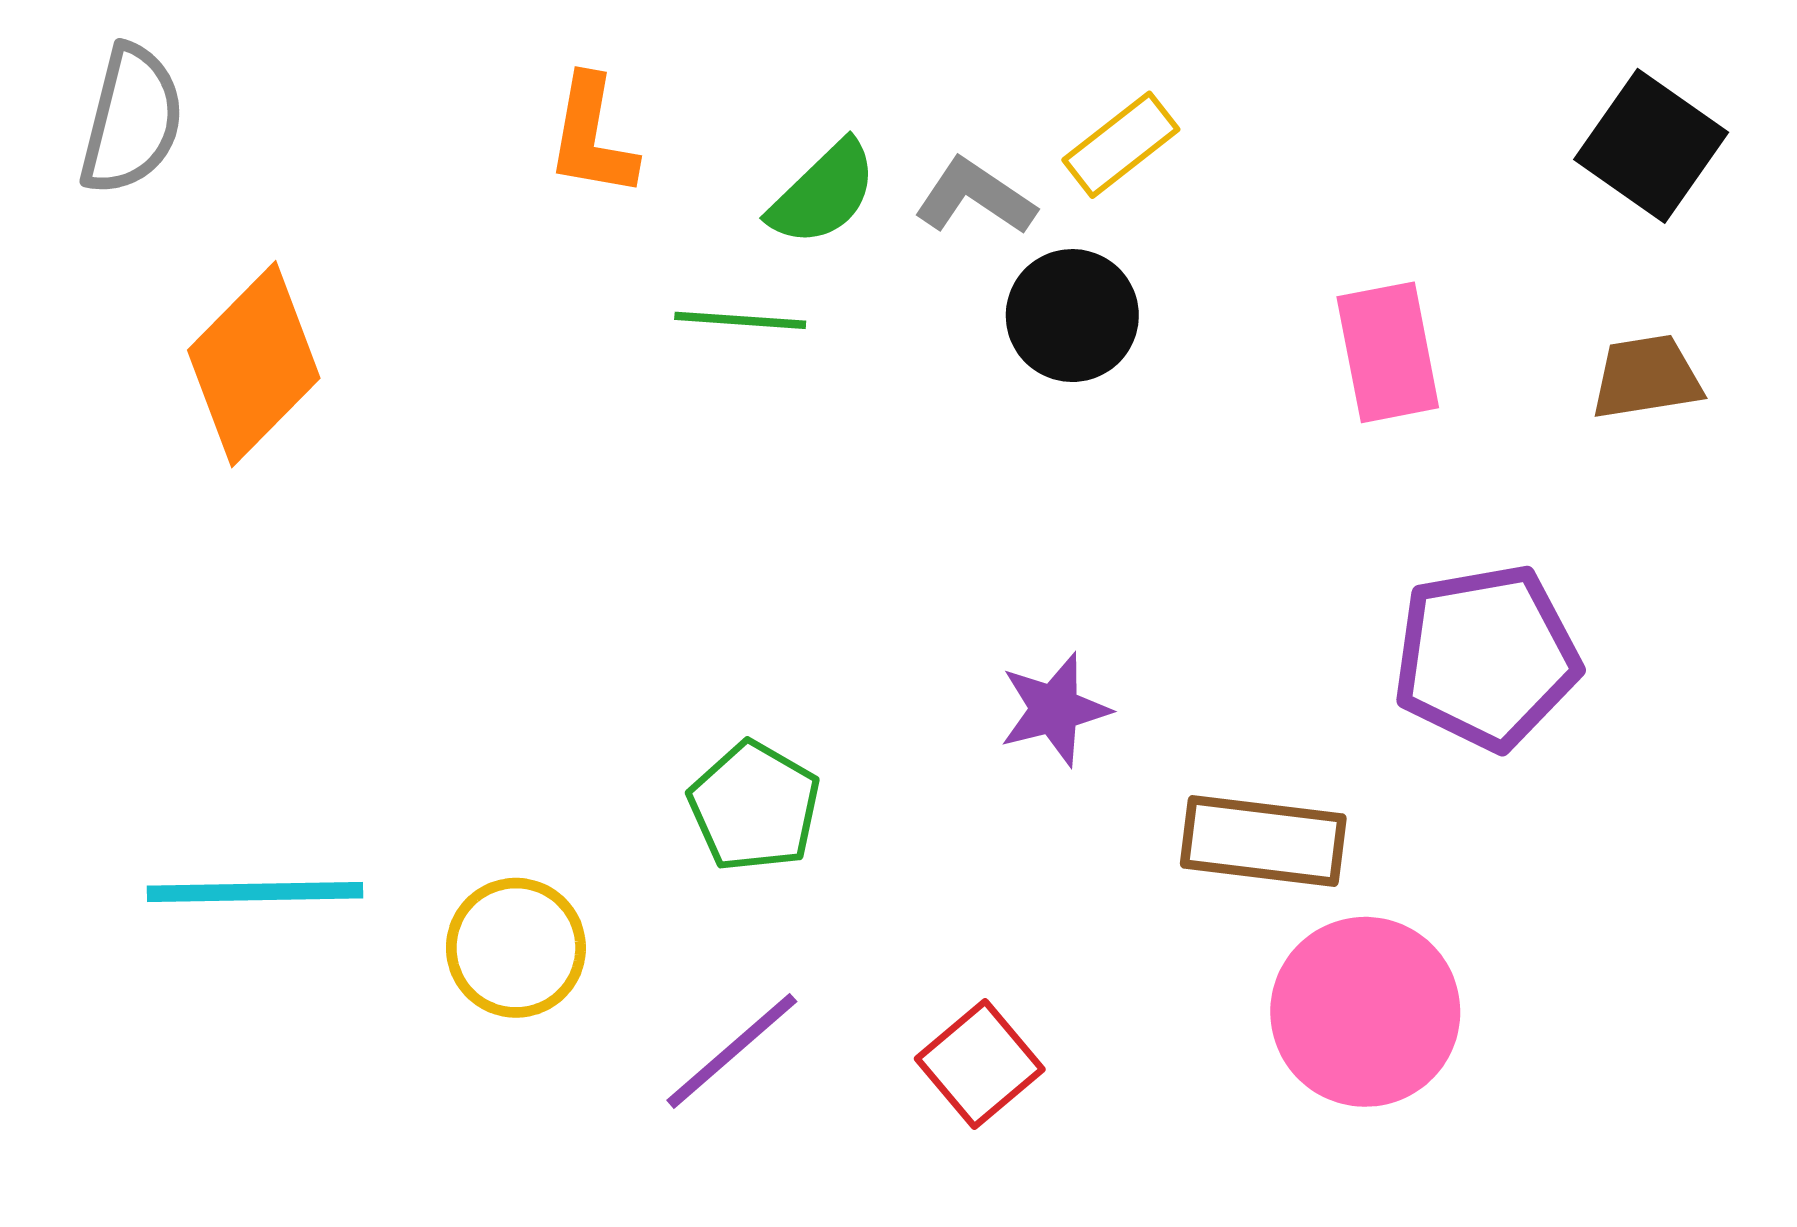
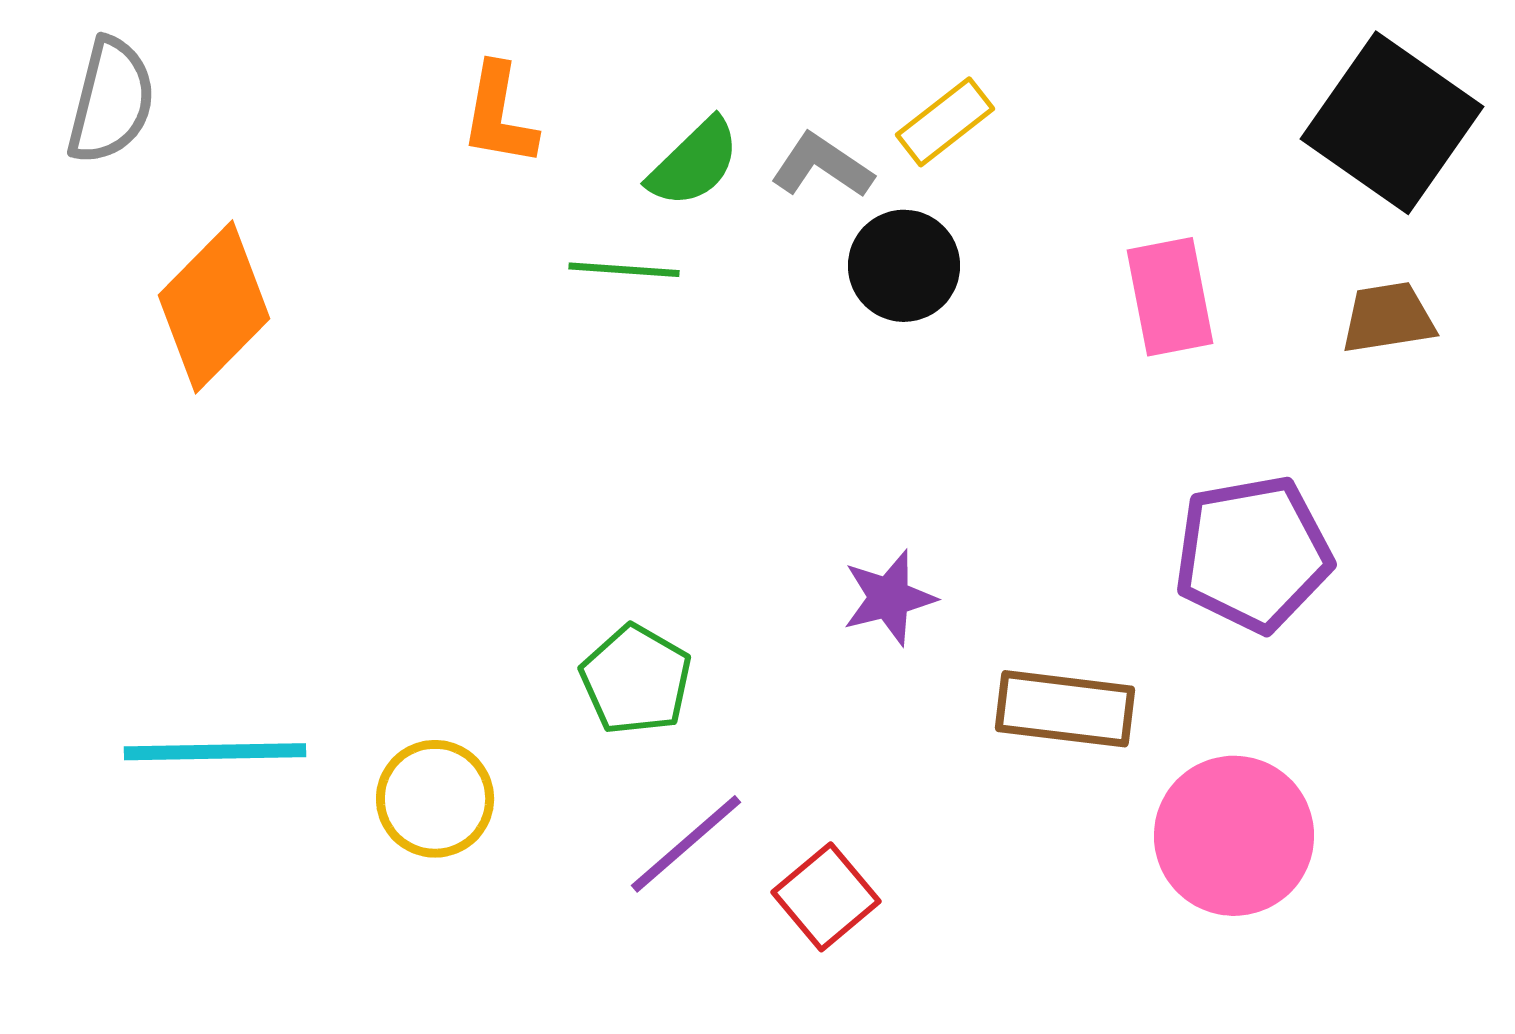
black square: (1651, 146) -> (1392, 123), size x1.4
pink circle: (1365, 1012) -> (1234, 836), moved
purple line: (732, 1051) -> (686, 844), moved

